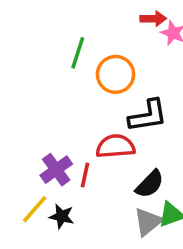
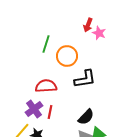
red arrow: (153, 19) -> (88, 25), turned 112
red semicircle: (116, 146) -> (46, 86), moved

